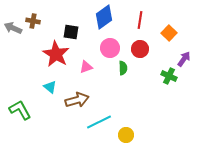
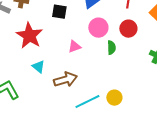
red star: (56, 54) -> (29, 36), moved
yellow circle: (126, 135) -> (114, 98), moved

